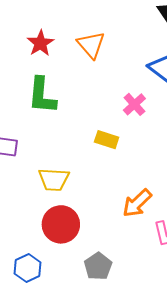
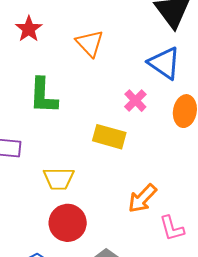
red star: (40, 43) -> (29, 29), moved
yellow rectangle: (107, 140) -> (109, 137), size x1.4

